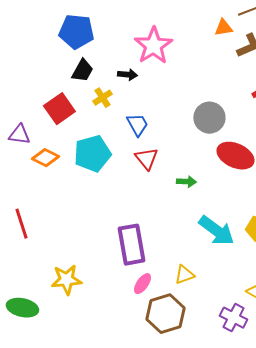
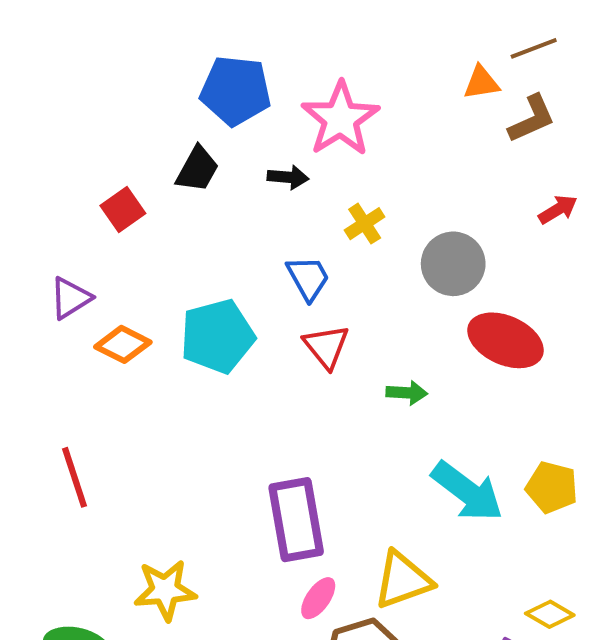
blue pentagon: (76, 32) -> (236, 91), moved
yellow cross: (102, 98) -> (365, 224), moved
red square: (59, 109) -> (123, 209), moved, size x0.7
purple triangle: (19, 135) -> (70, 298), turned -40
yellow triangle: (184, 275) -> (403, 580), size x1.5

